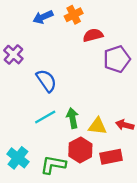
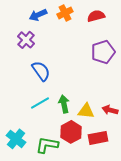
red semicircle: (93, 35) -> (96, 16), moved
purple cross: (13, 55) -> (26, 40), moved

